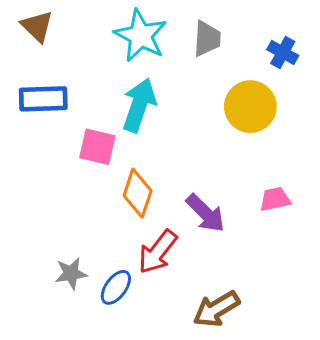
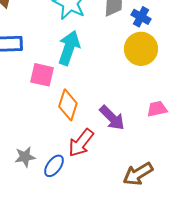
blue cross: (283, 53) -> (141, 17), moved
brown arrow: (216, 309) -> (138, 174), moved

